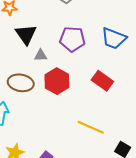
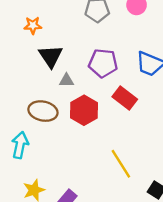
red rectangle: (102, 81) -> (125, 98), moved
yellow line: (91, 127) -> (121, 164), turned 32

